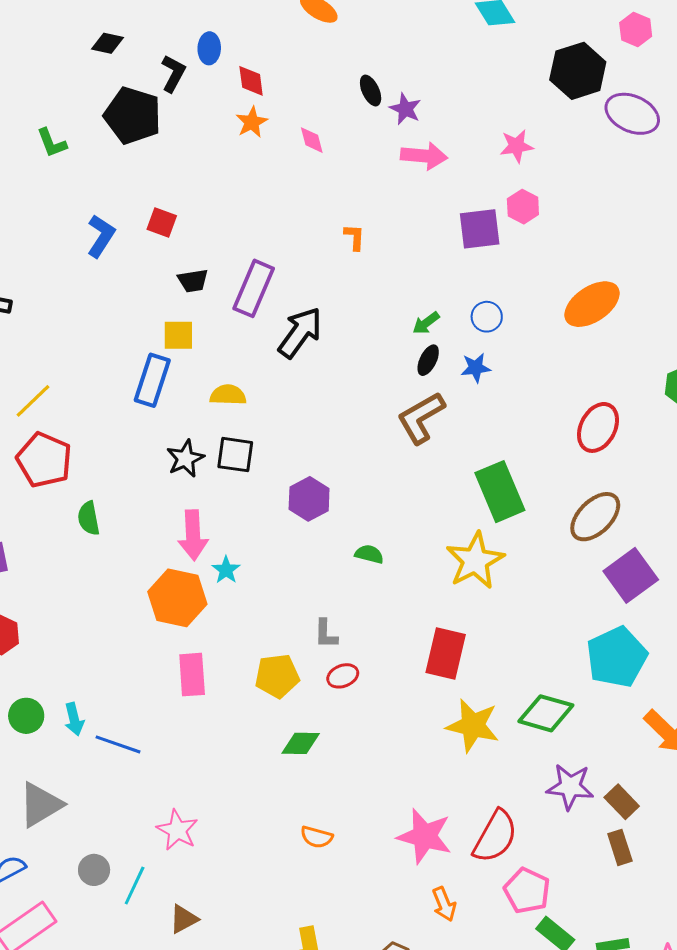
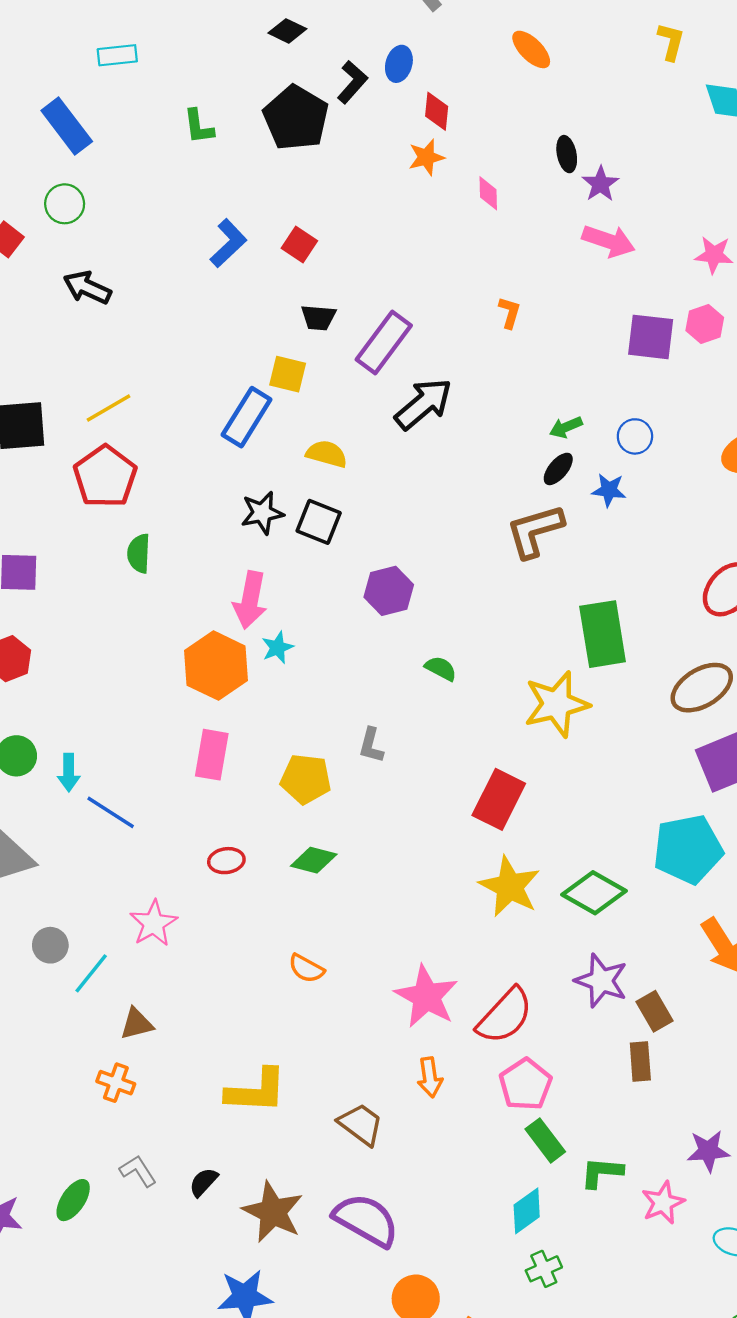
red ellipse: (343, 676) -> (226, 861), moved

